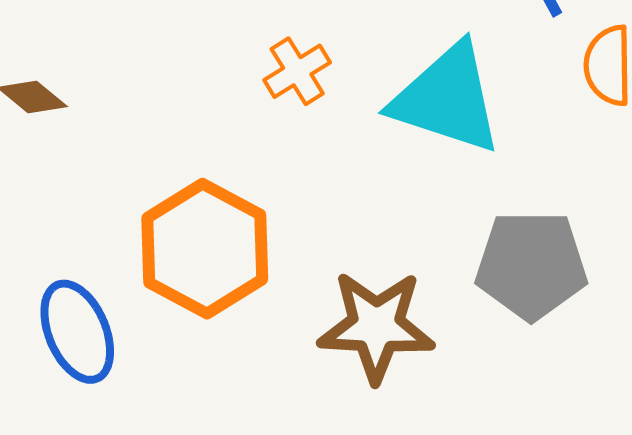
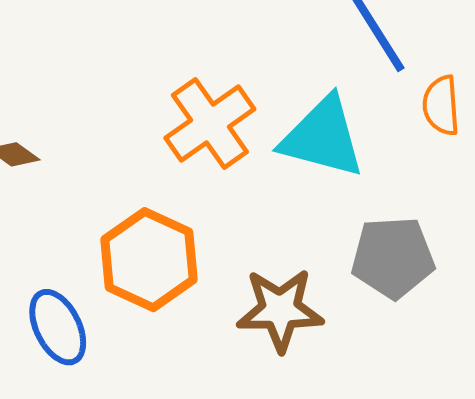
orange cross: (297, 71) -> (210, 123), size x1.8

